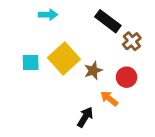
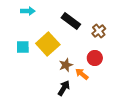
cyan arrow: (48, 15) -> (28, 11), moved
black rectangle: (108, 21) -> (71, 21), moved
brown star: (93, 70) -> (66, 65), moved

